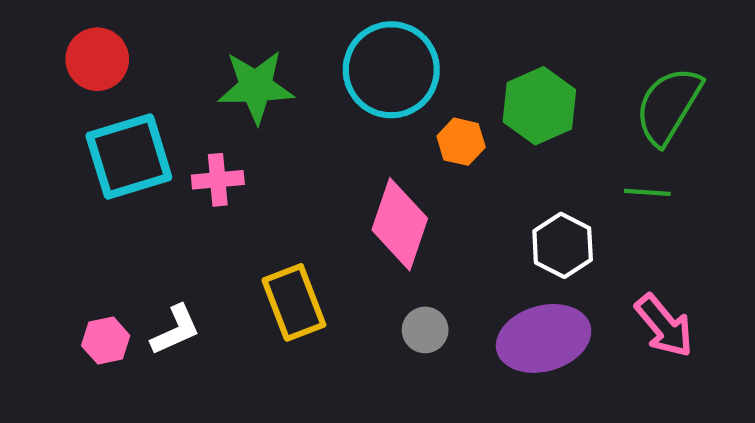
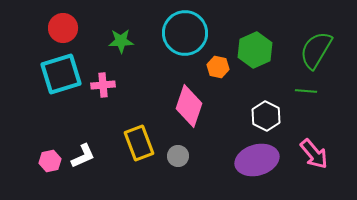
red circle: (97, 59) -> (63, 28), moved
green star: (256, 87) -> (121, 41), size x0.7
gray circle: (425, 330) -> (178, 156), moved

